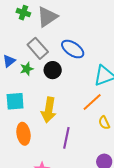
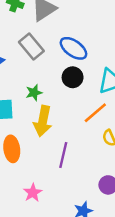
green star: (27, 69) -> (34, 93), moved
black circle: (53, 70) -> (73, 77), moved

